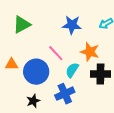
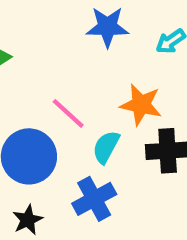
blue star: (72, 25) -> (107, 27), moved

